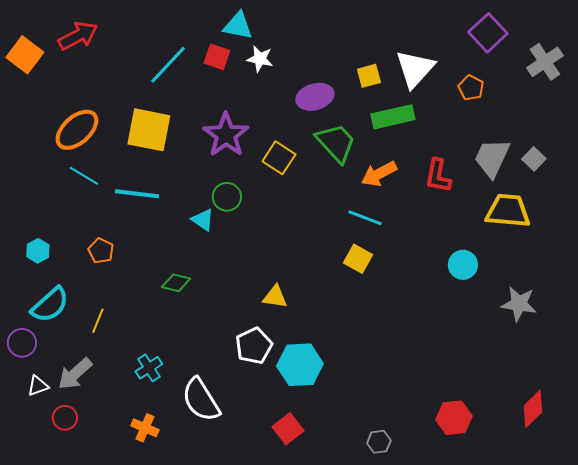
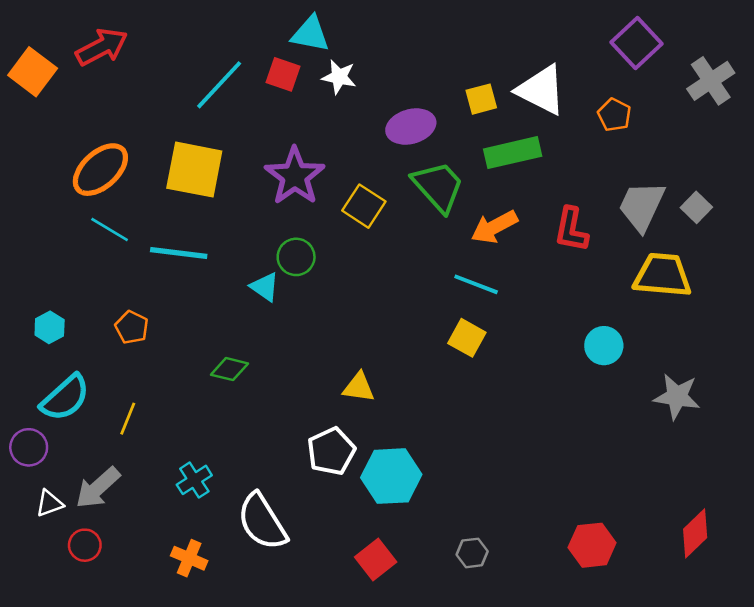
white triangle: (415, 69) -> (541, 90), turned -45
gray hexagon: (379, 442) -> (472, 553), moved

